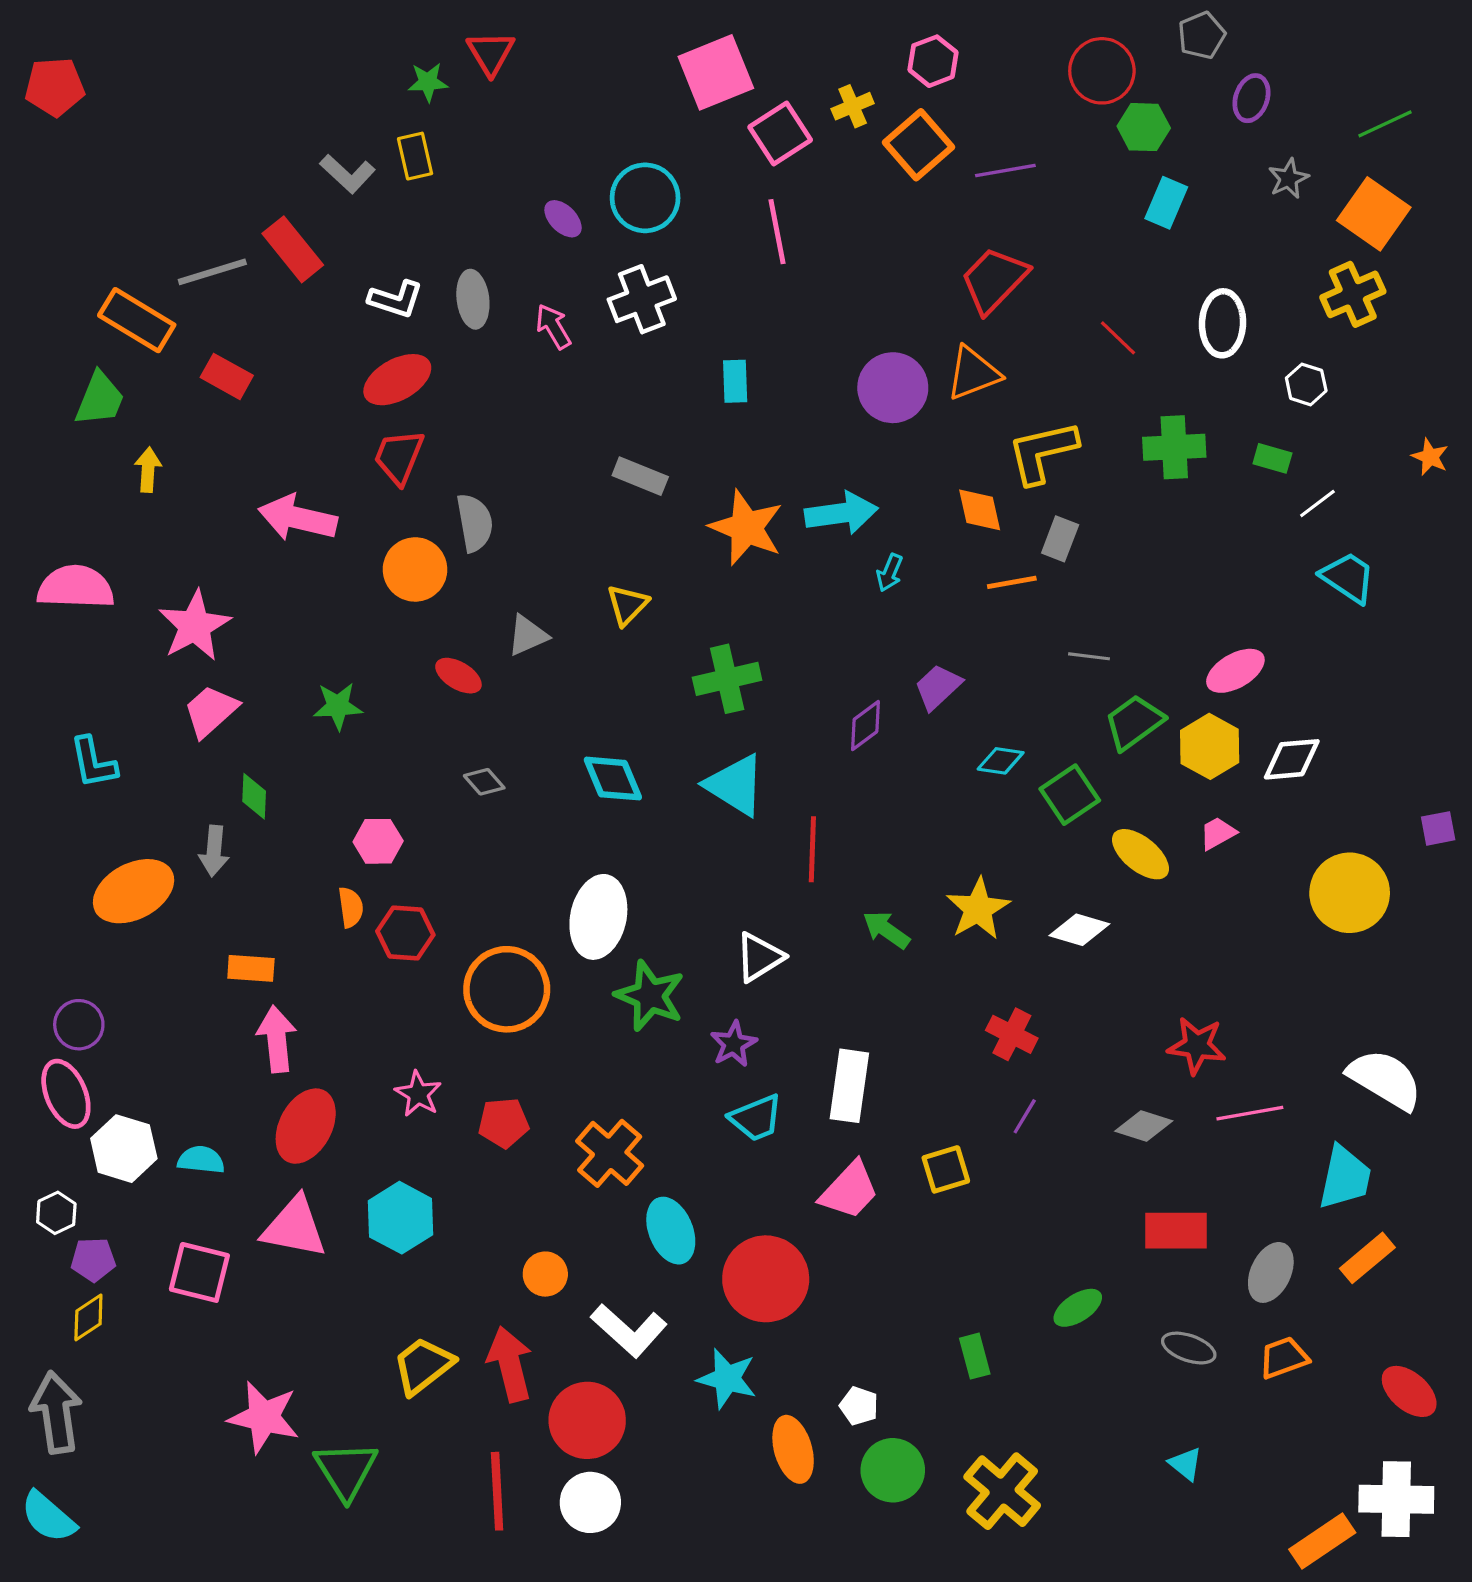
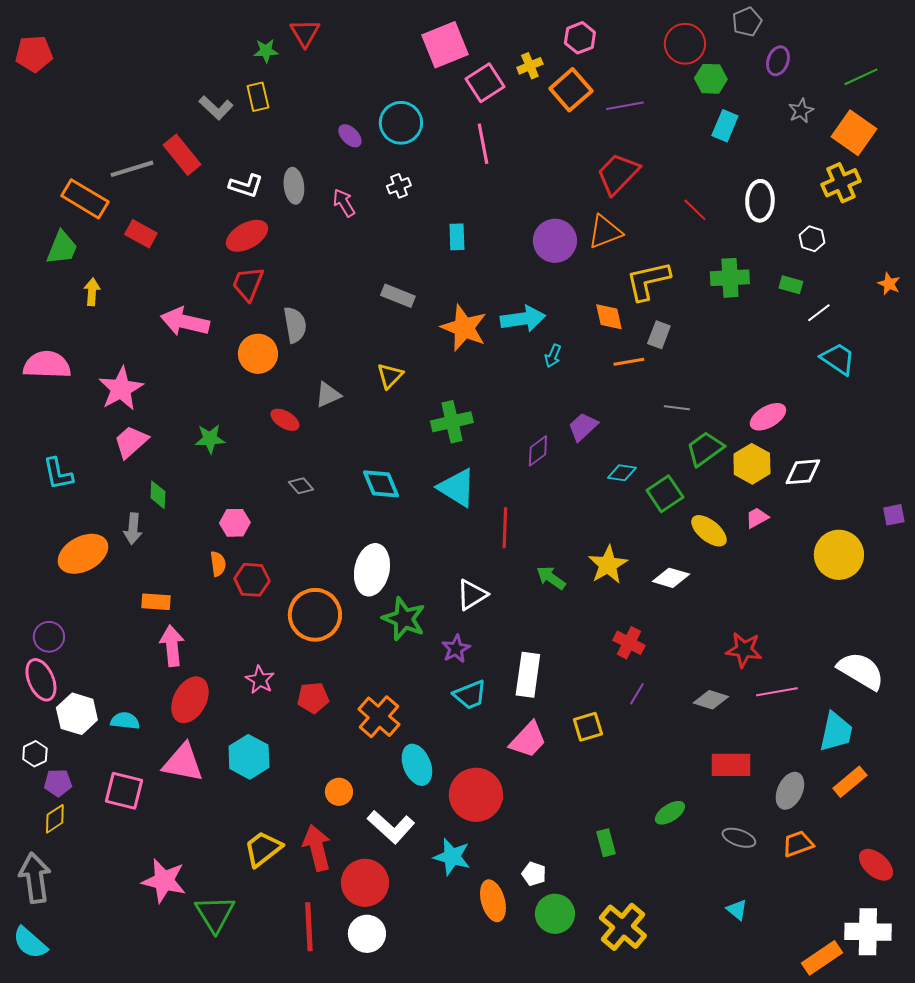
white cross: (642, 299) -> (399, 186), size x0.6

